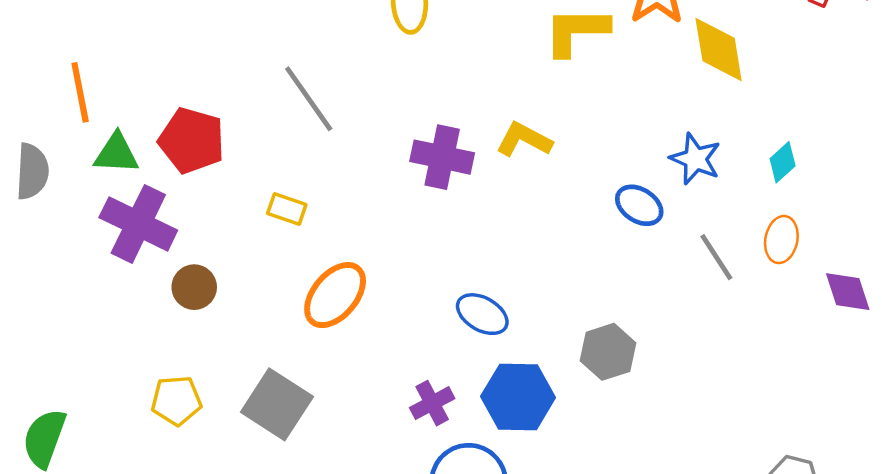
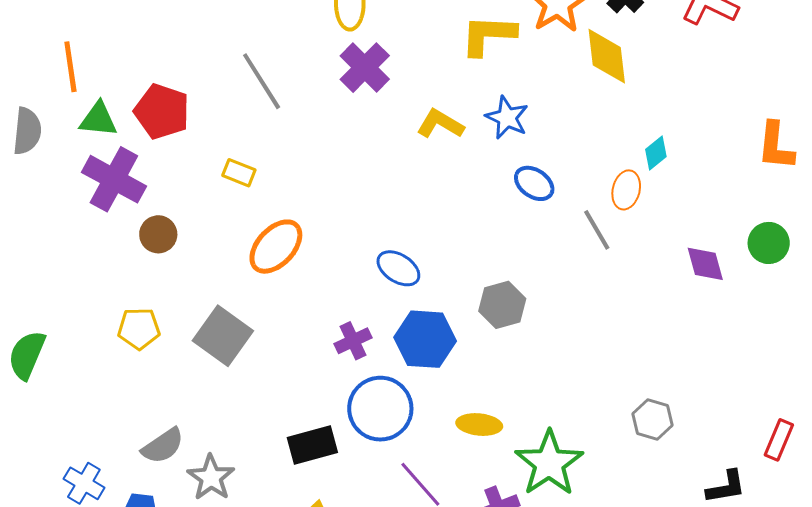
purple cross: (442, 157) -> (365, 68), moved, turned 30
blue star: (695, 159) -> (507, 118), moved
orange ellipse: (781, 240) -> (626, 190), moved

